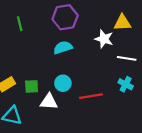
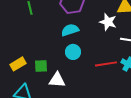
cyan circle: (63, 83) -> (73, 52), moved
red line: (91, 96) -> (106, 64), moved

